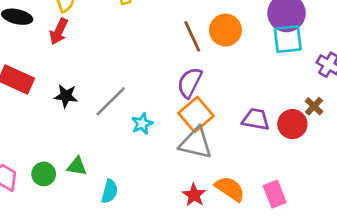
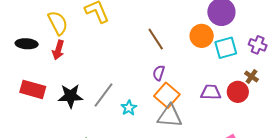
orange circle: (225, 30) -> (202, 36), moved
cyan square: (288, 39) -> (226, 48), moved
purple semicircle: (190, 83) -> (159, 73), size x0.7
black star: (66, 96) -> (70, 96), size x1.4

